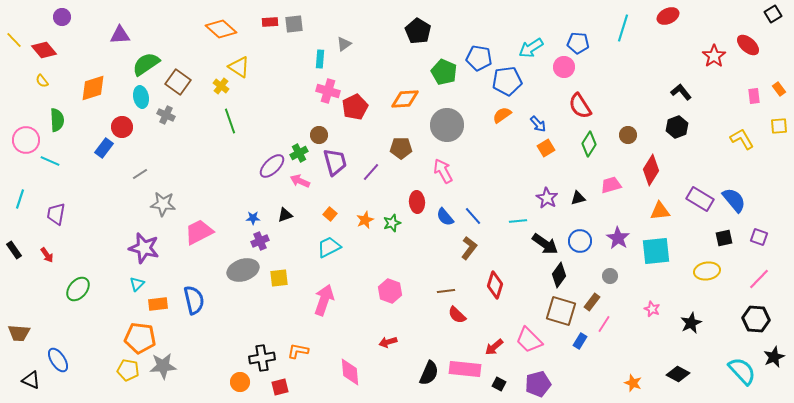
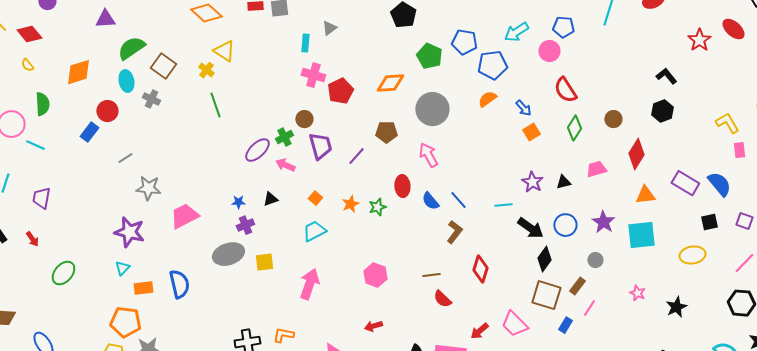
pink rectangle: (754, 96) -> (739, 150), moved

